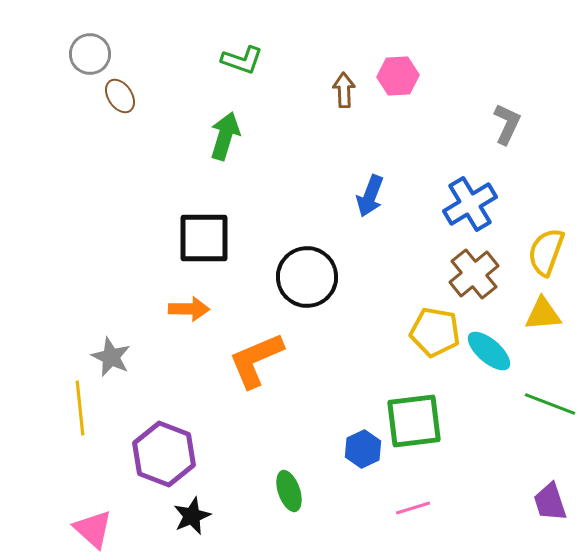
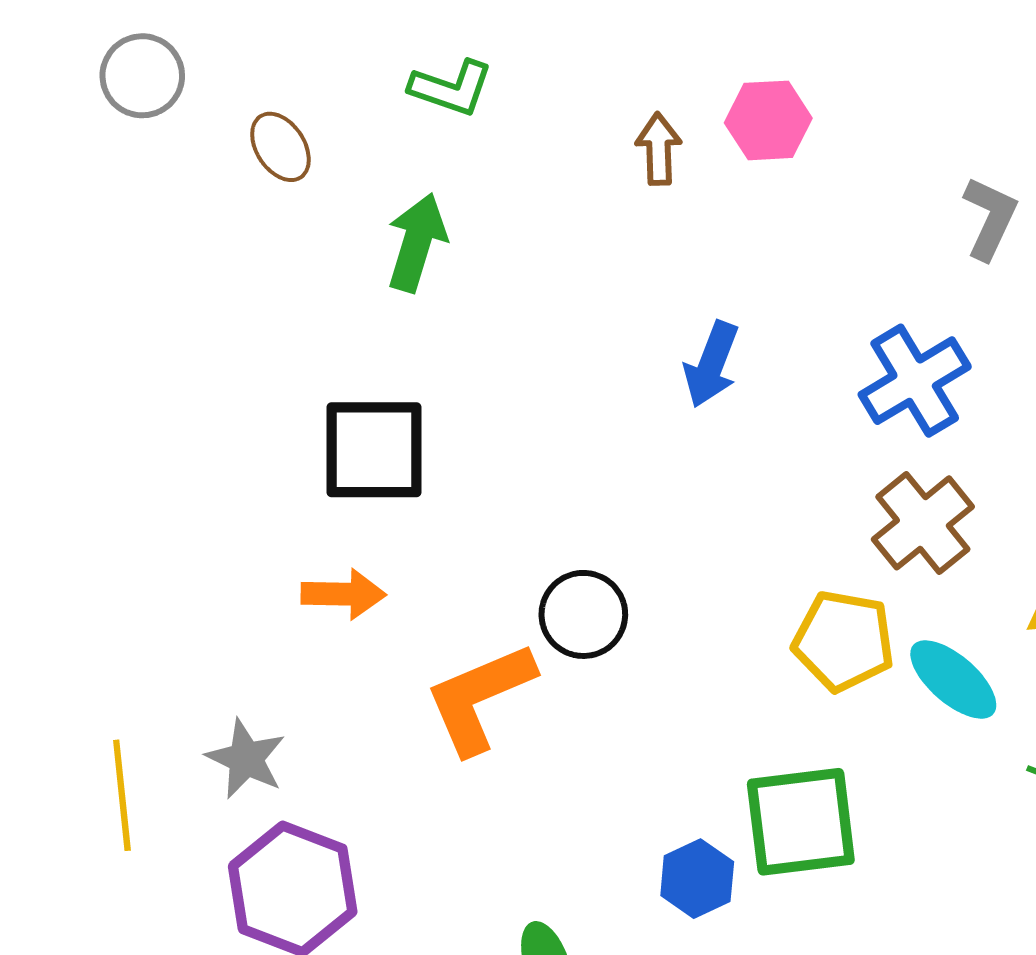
brown ellipse: (120, 96) -> (280, 147), moved
black circle: (307, 277) -> (583, 614), moved, size x0.7
gray star: (111, 357) -> (246, 759), moved

